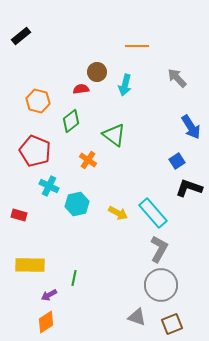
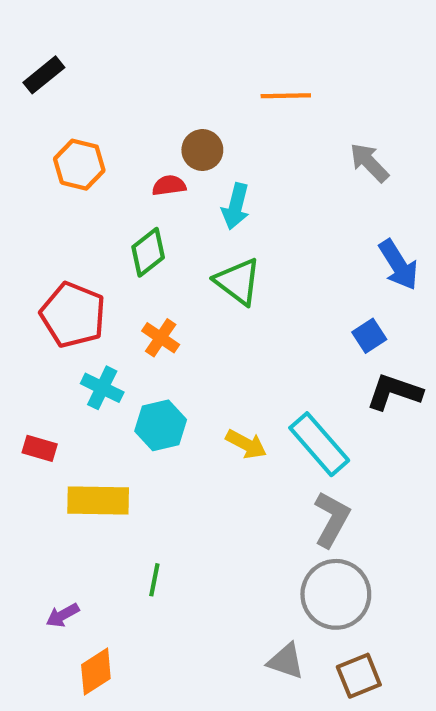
cyan arrow: (125, 85) -> (236, 206), moved
orange hexagon: (38, 101) -> (79, 165), moved
orange cross: (88, 160) -> (161, 338), moved
yellow rectangle: (30, 265) -> (98, 500), moved
purple arrow: (49, 295) -> (63, 615), moved

